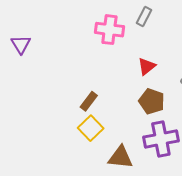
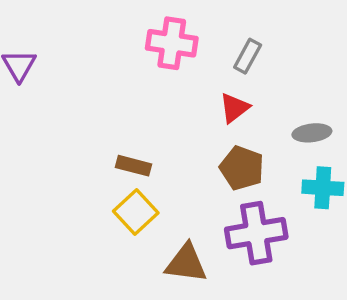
gray rectangle: (144, 16) -> (248, 56), moved
brown rectangle: (89, 101) -> (134, 166), turned 66

